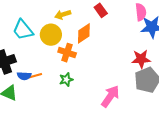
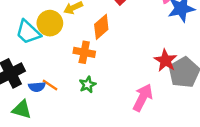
yellow circle: (51, 35) -> (50, 23), moved
red star: (141, 59) -> (165, 60), moved, turned -30
orange line: (35, 76) -> (50, 85), turned 56

